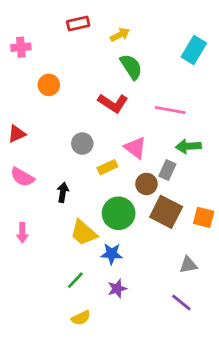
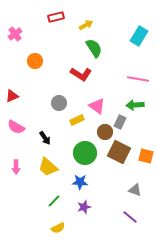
pink cross: (21, 47) -> (15, 34), turned -32
pink line: (170, 110) -> (138, 79), moved
black arrow: (63, 192) -> (45, 138), turned 136
yellow trapezoid: (84, 233) -> (48, 167), moved
gray triangle: (188, 265) -> (135, 190), turned 32

